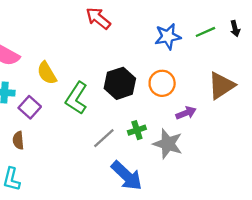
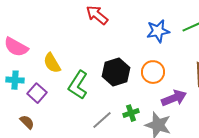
purple arrow: (186, 113) -> (174, 98), size x1.4
brown semicircle: (18, 140) -> (27, 122), turned 140

